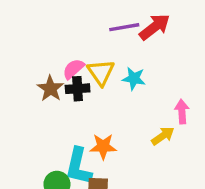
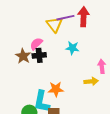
red arrow: (155, 27) -> (84, 17), turned -48
yellow triangle: (101, 72) -> (54, 25), moved
yellow arrow: (163, 136) -> (91, 81), turned 32

